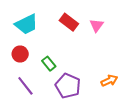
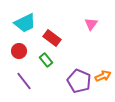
red rectangle: (69, 22) -> (52, 38), moved
purple pentagon: (68, 86) -> (79, 81), moved

